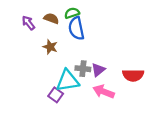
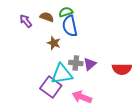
brown star: (50, 47) -> (54, 43), moved
pink arrow: (104, 92) -> (82, 97), moved
purple square: (56, 95) -> (51, 87), size x1.5

